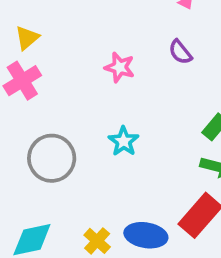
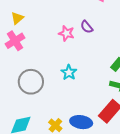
purple semicircle: (180, 52) -> (87, 27), moved

